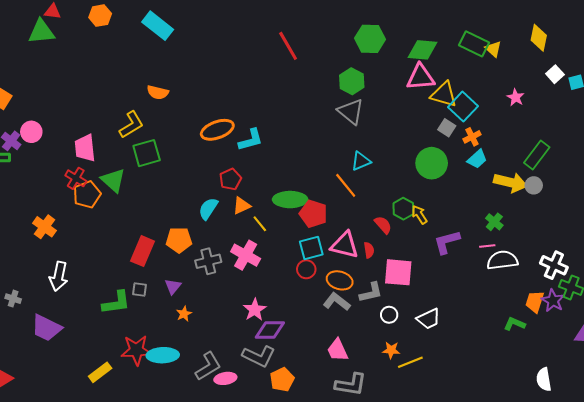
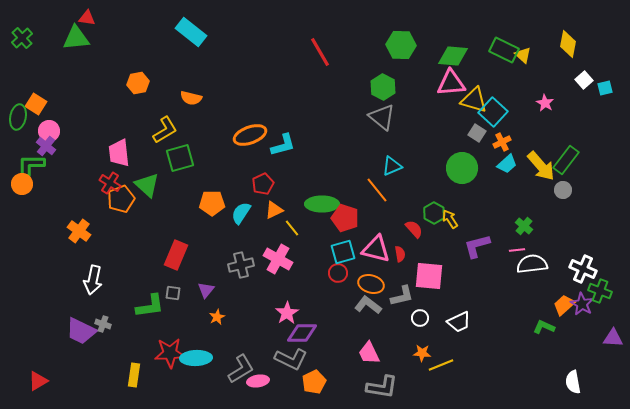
orange hexagon: (100, 16) -> (138, 83), moved
pink circle: (31, 132) -> (49, 131), moved
yellow arrow: (510, 182) -> (541, 166), moved, turned 36
orange pentagon: (179, 240) -> (212, 203), moved
gray cross: (13, 299) -> (103, 324), moved
orange trapezoid: (535, 302) -> (564, 305), turned 30
yellow rectangle: (100, 372) -> (134, 375), turned -45

